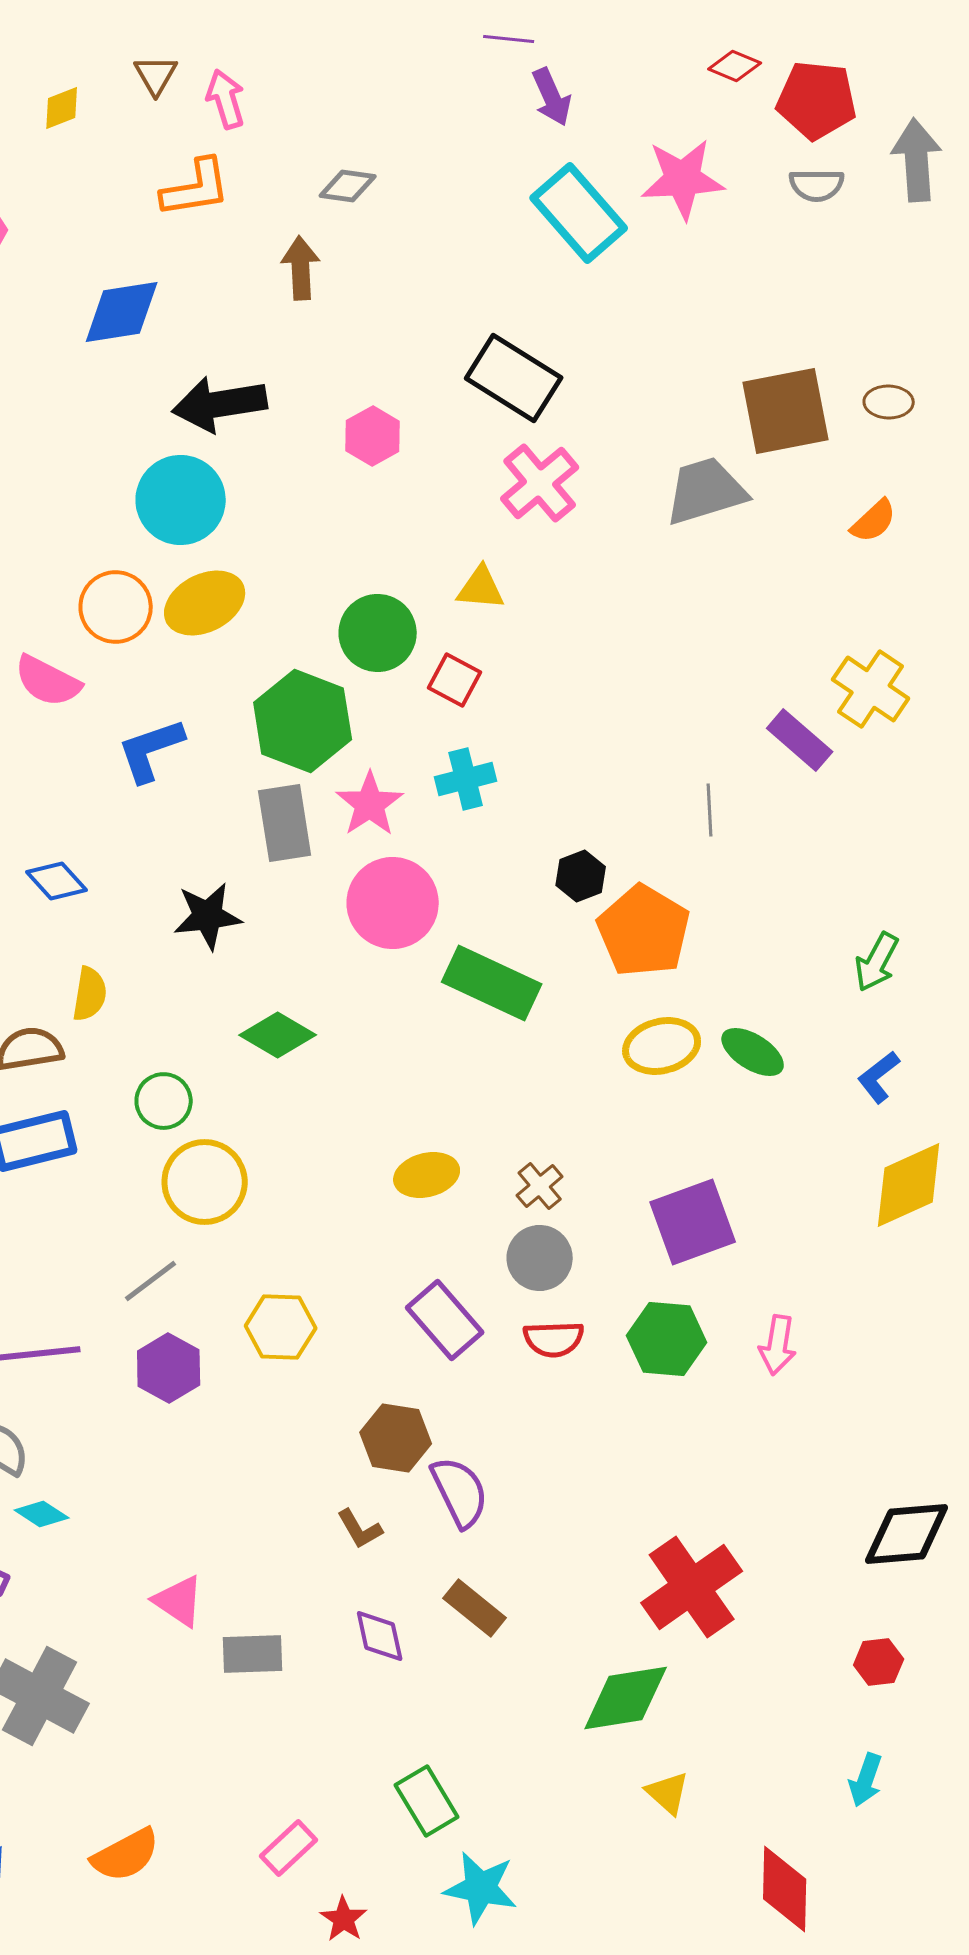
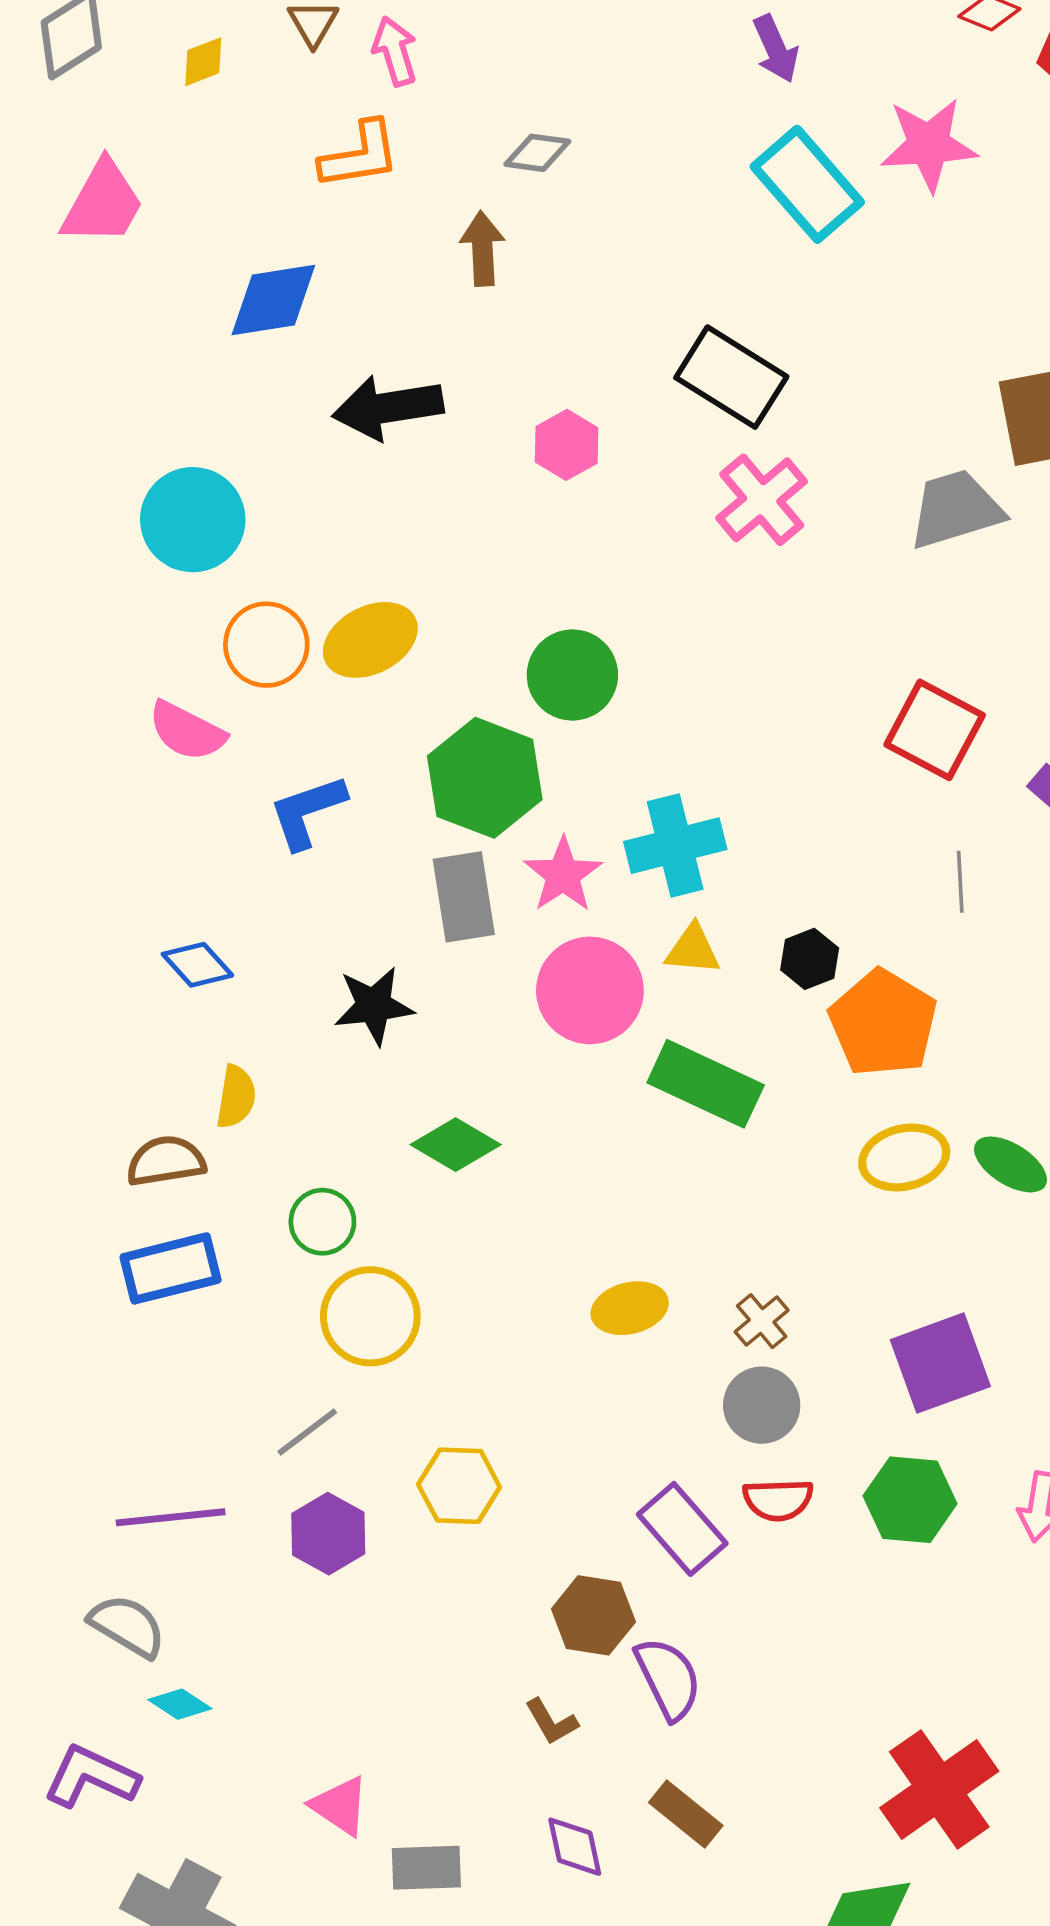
cyan circle: (181, 500) -> (193, 520), moved
yellow triangle: (481, 588) -> (693, 950), moved
red square: (455, 680) -> (935, 730), moved, size x1.6
cyan cross: (466, 779) -> (675, 846), size x1.4
purple rectangle: (445, 1320) -> (682, 1529), moved

